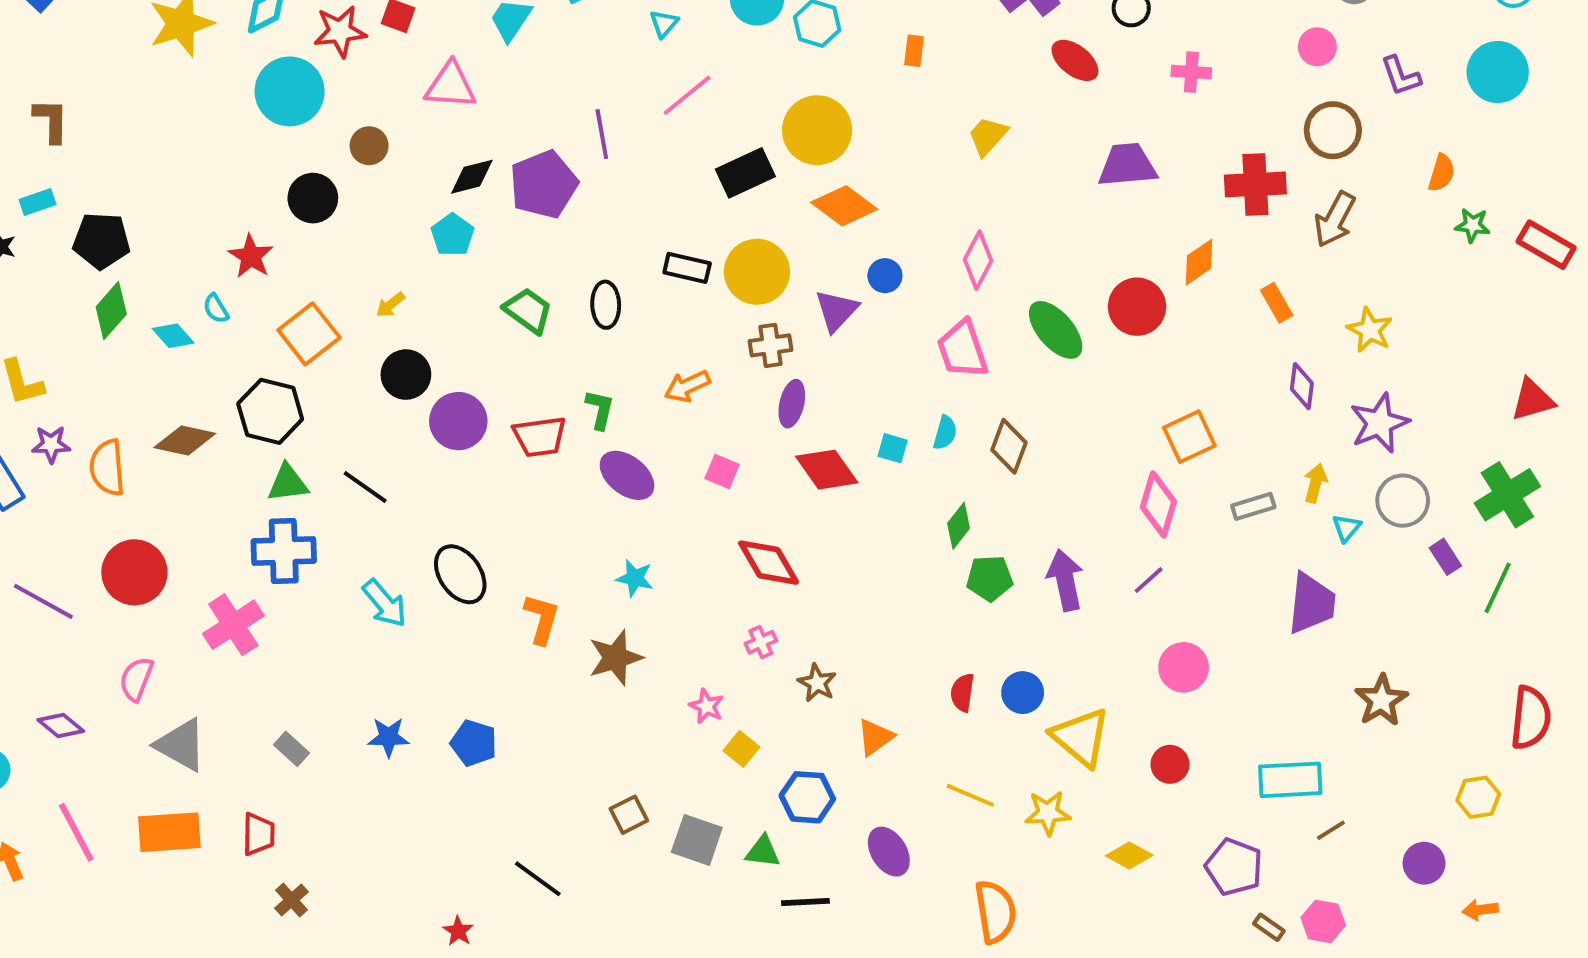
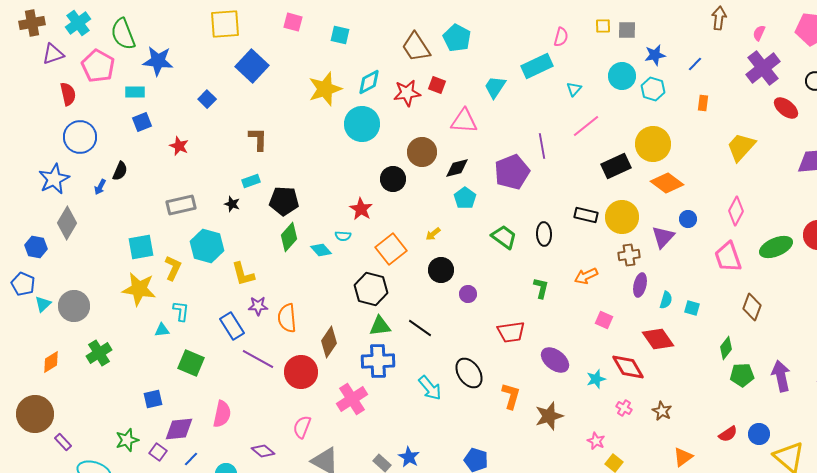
cyan circle: (290, 91) -> (362, 124), moved
yellow trapezoid: (988, 136) -> (741, 147), size x1.4
brown circle: (369, 146) -> (422, 152), size x1.5
black diamond: (472, 177) -> (457, 168), moved
cyan semicircle: (216, 309) -> (343, 236), turned -56
green ellipse: (1056, 330) -> (776, 247), turned -72
purple circle: (458, 421) -> (468, 294), size x0.6
cyan semicircle: (945, 433) -> (666, 300), moved
red trapezoid: (540, 437) -> (511, 332), moved
brown diamond: (185, 440) -> (329, 342), moved, turned -68
red diamond: (827, 470) -> (658, 339), moved
purple ellipse: (627, 475) -> (555, 360), moved
cyan star: (635, 578) -> (596, 379), moved, turned -30
purple line: (43, 601) -> (258, 359), moved
pink cross: (761, 642) -> (624, 408), turned -35
brown star: (817, 683) -> (662, 411), moved
red semicircle: (962, 693) -> (728, 434), turned -132
blue star: (388, 737) -> (409, 457), moved, turned 30

